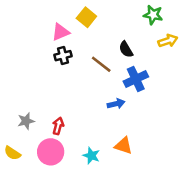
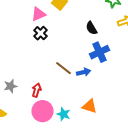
black cross: (63, 56) -> (40, 33), turned -32
brown line: (101, 64) -> (64, 68), moved
pink circle: (51, 152) -> (42, 111), moved

